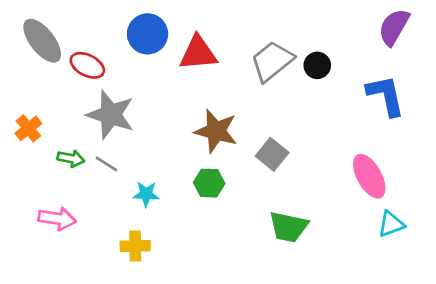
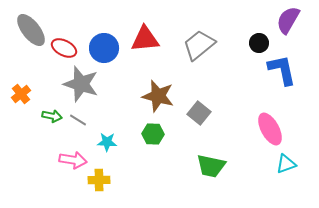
blue circle: (148, 34) -> (104, 48), moved
black circle: (317, 65) -> (259, 43), moved
pink arrow: (57, 219) -> (73, 160), moved

